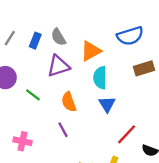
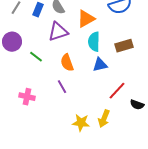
brown rectangle: (144, 68) -> (124, 46), moved
blue triangle: (107, 104) -> (100, 65), turned 49

